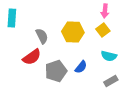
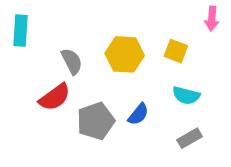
pink arrow: (105, 11) -> (212, 19), moved
yellow square: (103, 30) -> (176, 51), turned -32

